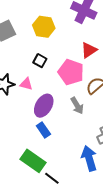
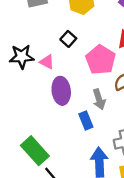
purple ellipse: (44, 106) -> (61, 91), turned -50
blue rectangle: (43, 130) -> (86, 120), moved

